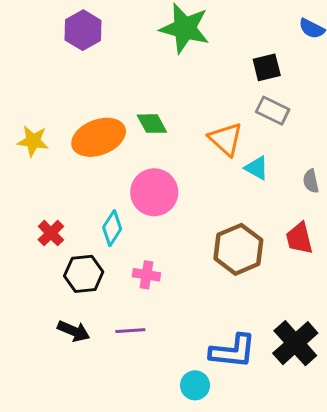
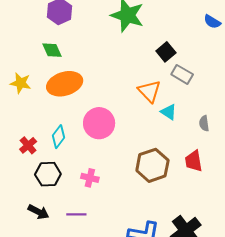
black square: (267, 67) -> (166, 52), moved, turned -30
green diamond: (152, 124) -> (52, 50), moved
cyan diamond: (112, 228) -> (58, 137), moved

